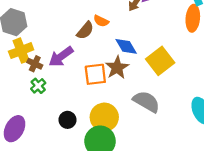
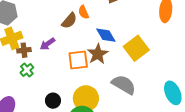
orange semicircle: (101, 21) -> (84, 12), turned 40
purple arrow: (61, 57) -> (47, 44), size x0.7
brown cross: (35, 64) -> (24, 50), turned -32

